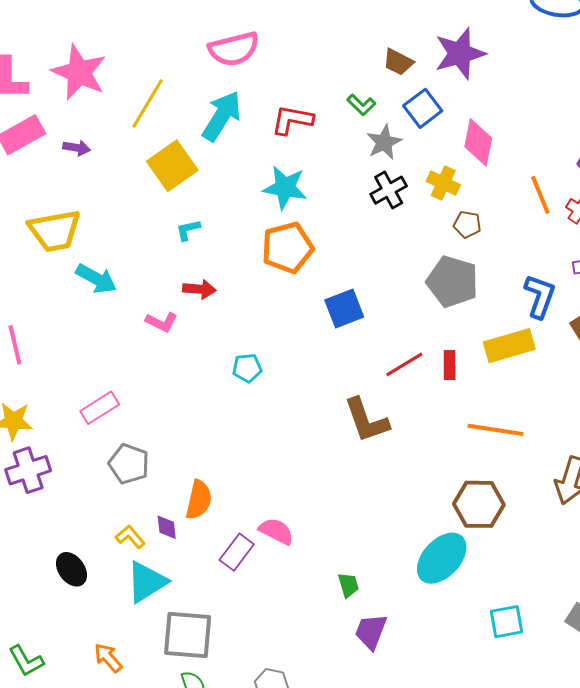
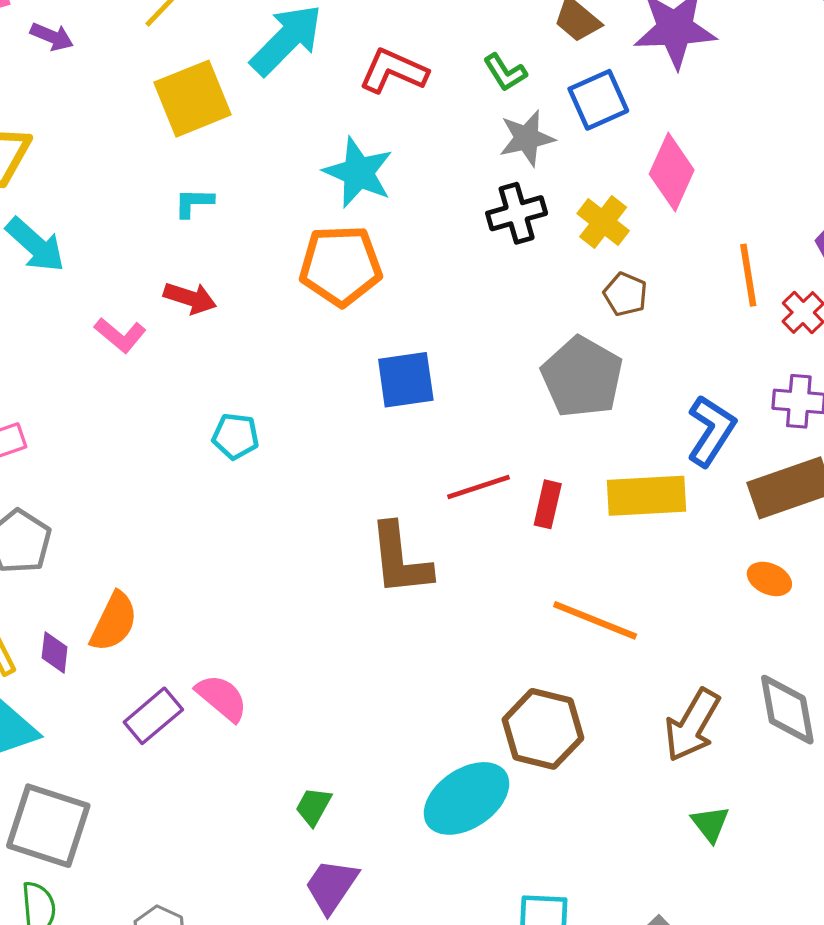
green trapezoid: (348, 585) -> (313, 806), turned -148

